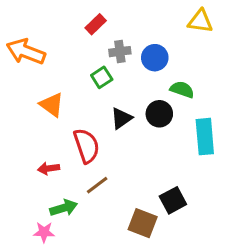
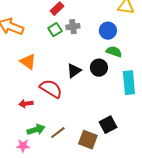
blue circle: (155, 58) -> (108, 31), moved
green square: (102, 77) -> (55, 30), moved
red semicircle: (86, 146) -> (51, 89), turned -40
brown line: (97, 185) -> (58, 133), moved

